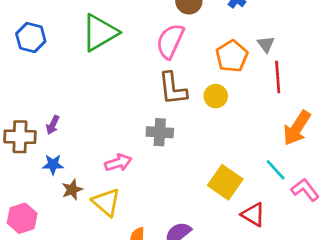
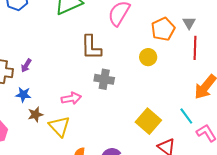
brown L-shape: (173, 89) -> (91, 47), moved

